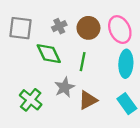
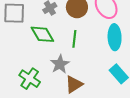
brown triangle: (88, 100) -> (74, 84), moved

